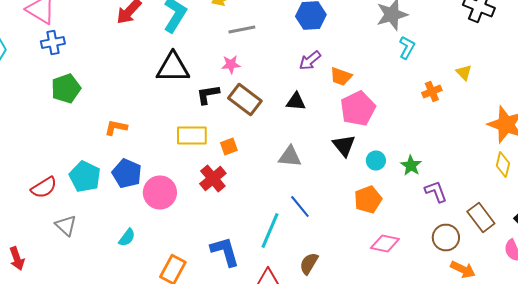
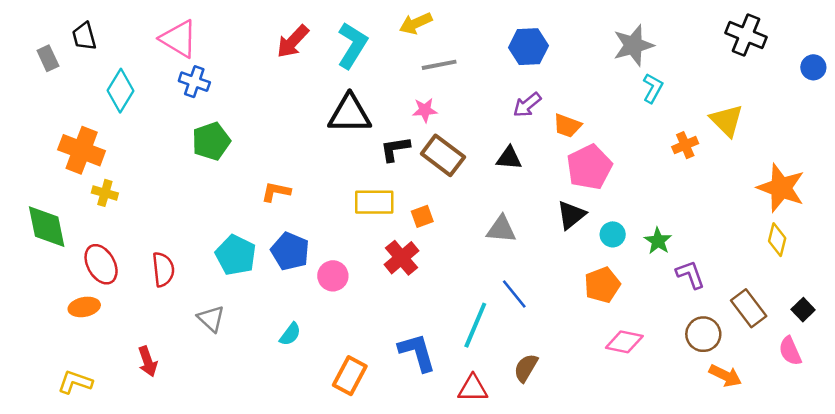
blue cross: (53, 42) -> (194, 82), turned 30
yellow triangle: (464, 72) -> (727, 120), size x1.6
black triangle: (344, 146) -> (571, 215), turned 30
red semicircle: (44, 188) -> (163, 269), moved, turned -64
pink circle: (160, 192) -> (333, 276), size x0.7

